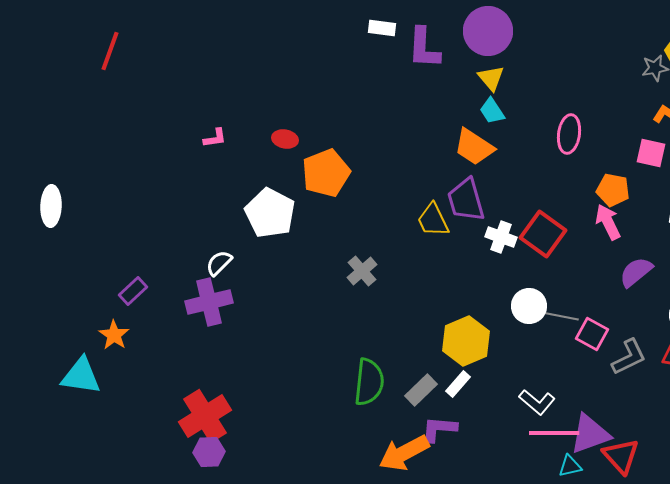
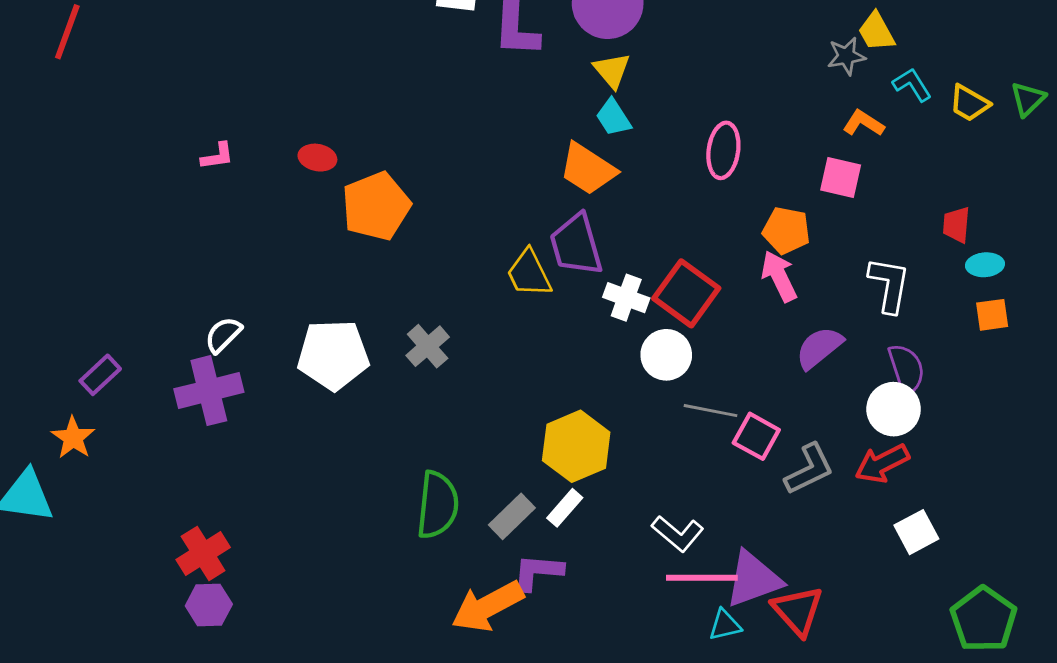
white pentagon: (270, 213) -> (333, 355), moved, turned -30
white circle: (529, 306) -> (666, 355), moved
red cross: (205, 416) -> (203, 554), size x0.7

